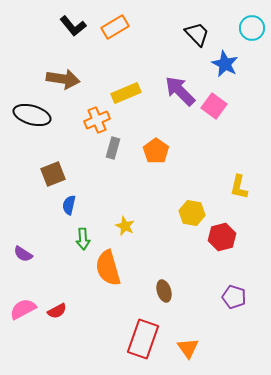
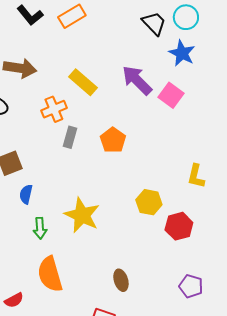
cyan circle: (252, 28) -> (186, 17), moved
yellow rectangle: (126, 93) -> (83, 82), turned 64
yellow star: (125, 226) -> (82, 215), size x1.8
orange semicircle: (108, 268) -> (50, 274), moved

